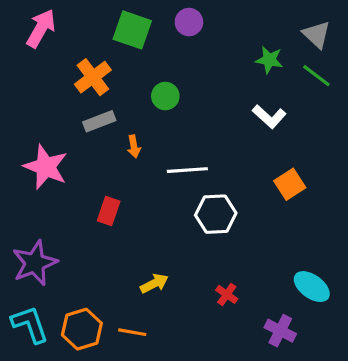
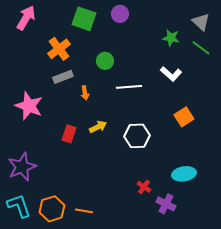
white line: (187, 170) -> (129, 87), moved
yellow arrow: (154, 283) -> (98, 127), moved
cyan ellipse: (312, 287) -> (184, 174), moved, turned -45
purple cross: (280, 331) -> (166, 204), moved

